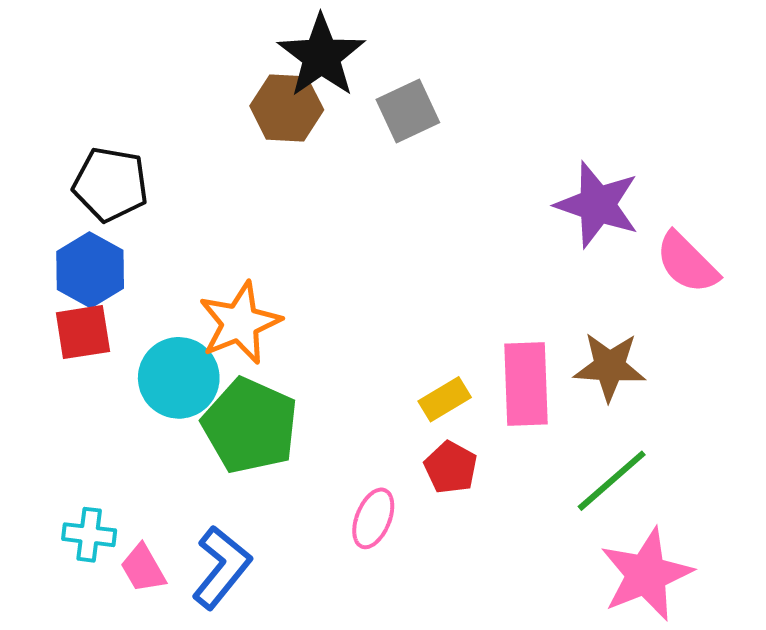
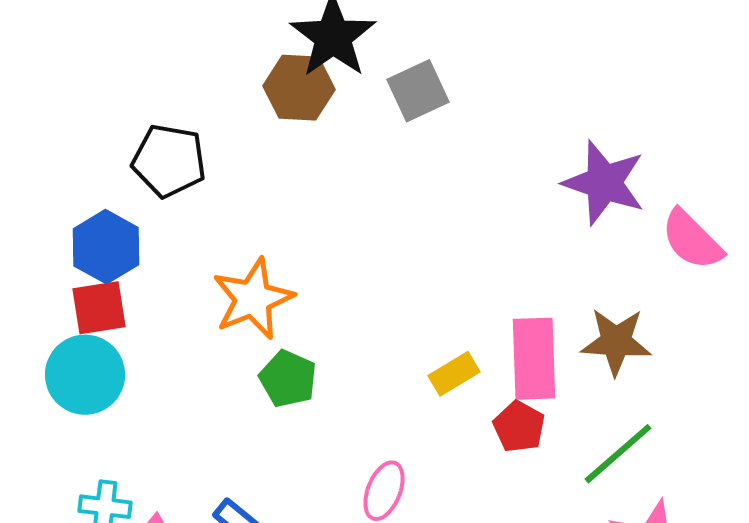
black pentagon: (110, 184) -> (169, 161), moved
cyan circle: (179, 378) -> (85, 375), moved
green pentagon: (250, 426) -> (288, 379), moved, size x0.6
red pentagon: (451, 467) -> (519, 427), moved

